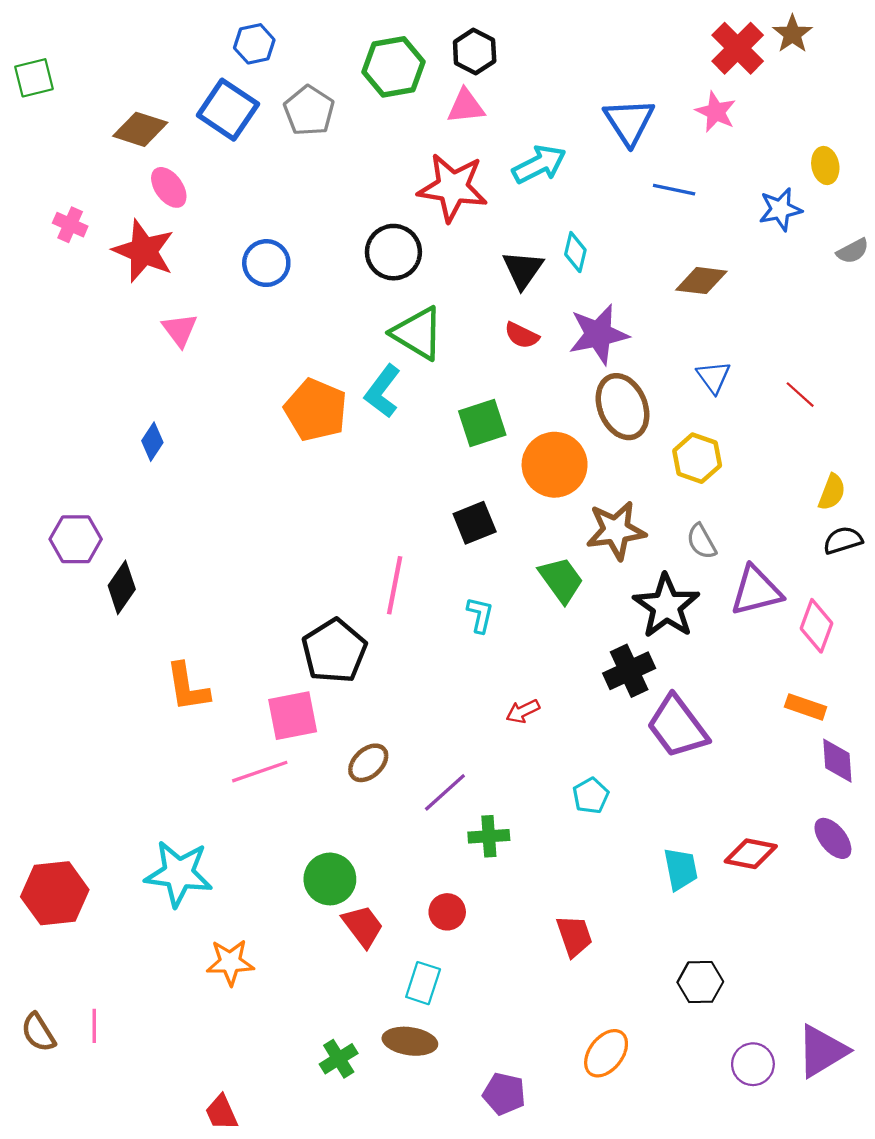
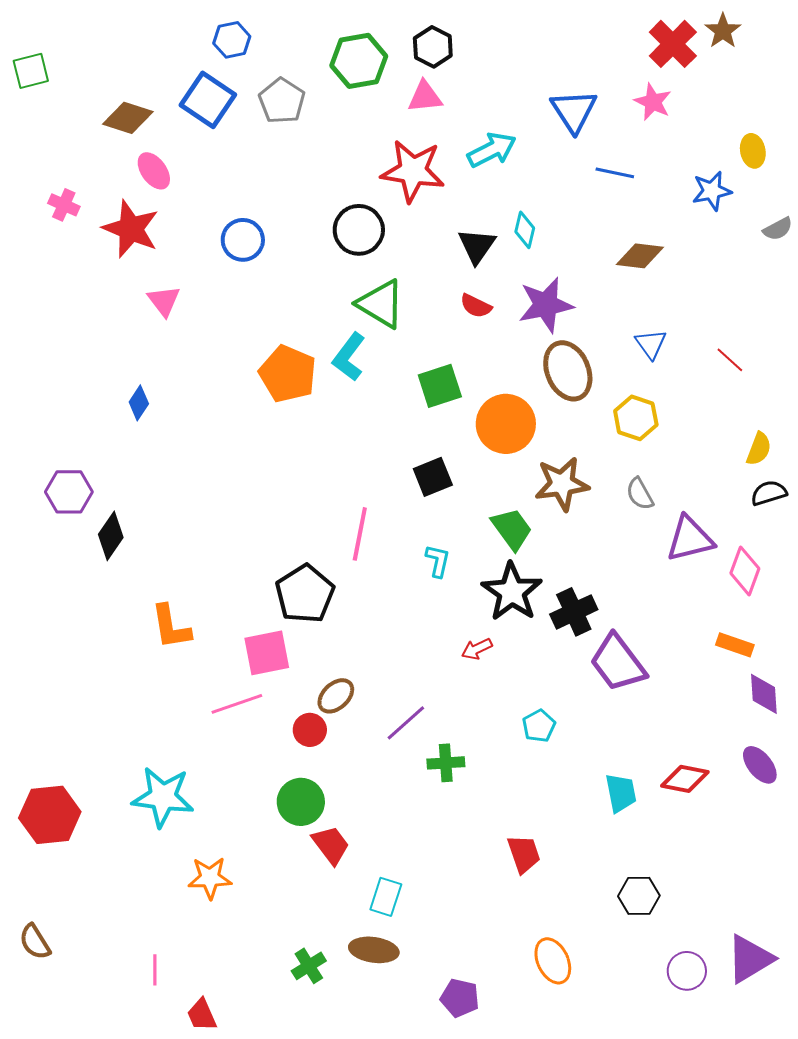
black star: (666, 606) -> (512, 592), moved
red circle: (447, 912) -> (310, 730), moved
pink line: (94, 1026) -> (155, 970), moved
orange ellipse: (606, 1053) -> (553, 961), turned -63

